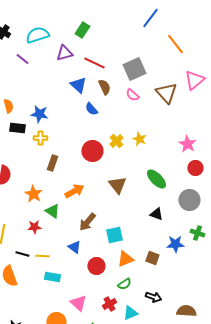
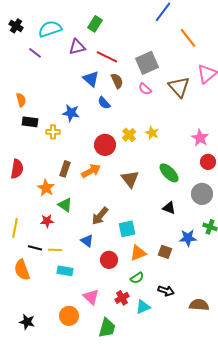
blue star: (39, 114) -> (71, 113), moved
brown rectangle: (52, 163) -> (65, 169), moved
orange arrow: (74, 191) -> (91, 171), moved

